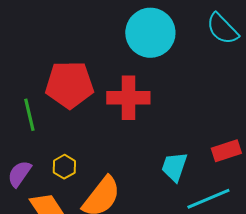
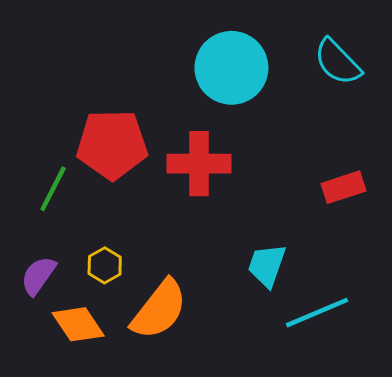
green line: (29, 115) -> (53, 189), turned 40
red rectangle: (226, 151) -> (343, 187), moved

